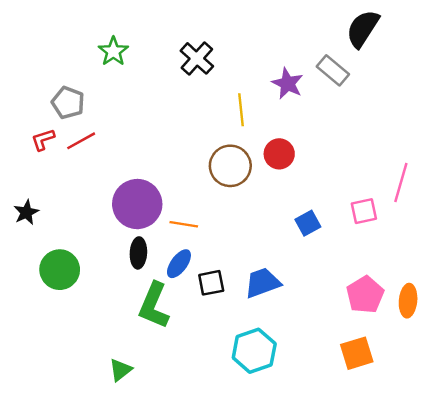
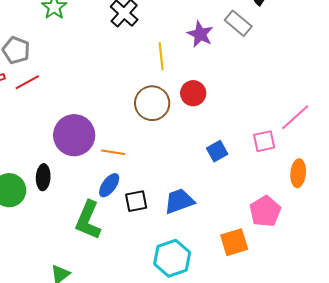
pink line: (401, 183) -> (295, 117), turned 32
black ellipse: (138, 253) -> (43, 177), moved
orange ellipse: (408, 301) -> (298, 173), moved
orange square: (357, 353) -> (234, 242), moved

